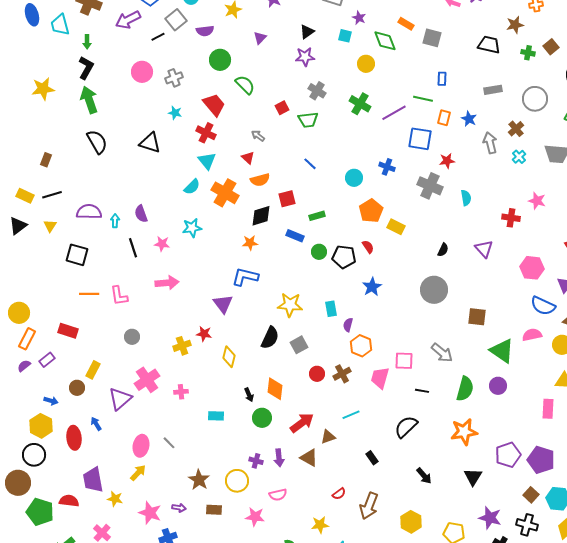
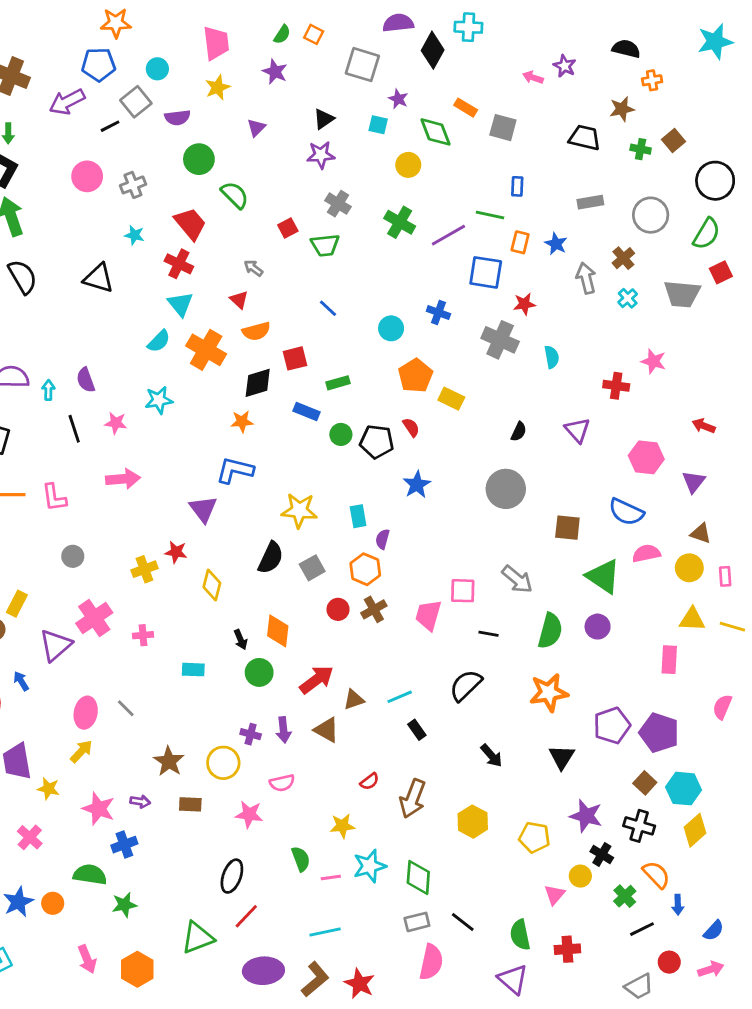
blue semicircle: (543, 306) -> (626, 512), moved
orange hexagon: (361, 346) -> (365, 569), moved
cyan line: (351, 415) -> (400, 697), moved

